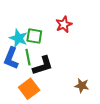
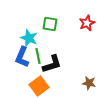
red star: (64, 24) -> (87, 23), moved
green square: (34, 36) -> (50, 24), moved

